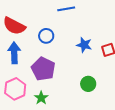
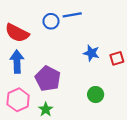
blue circle: (46, 36) -> (51, 21), moved

